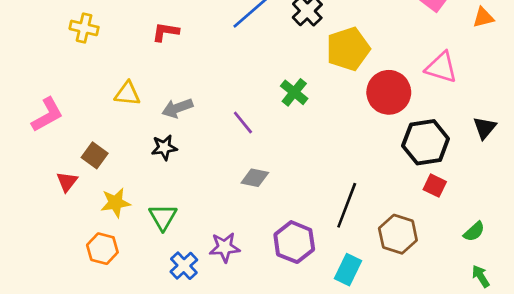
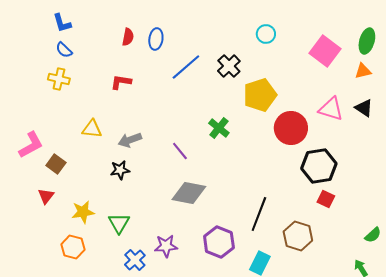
black triangle: (485, 128) -> (364, 108), moved, turned -36
brown square: (95, 155) -> (56, 164), moved
gray diamond: (255, 178) -> (189, 193), size x1.6
green semicircle: (474, 232) -> (373, 235), moved

